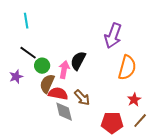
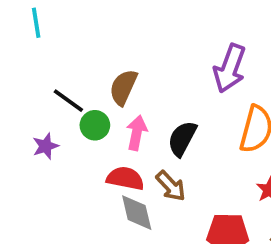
cyan line: (26, 21) -> (36, 23), moved
black semicircle: (78, 61) -> (182, 139), moved
brown semicircle: (47, 84) -> (123, 87), moved

